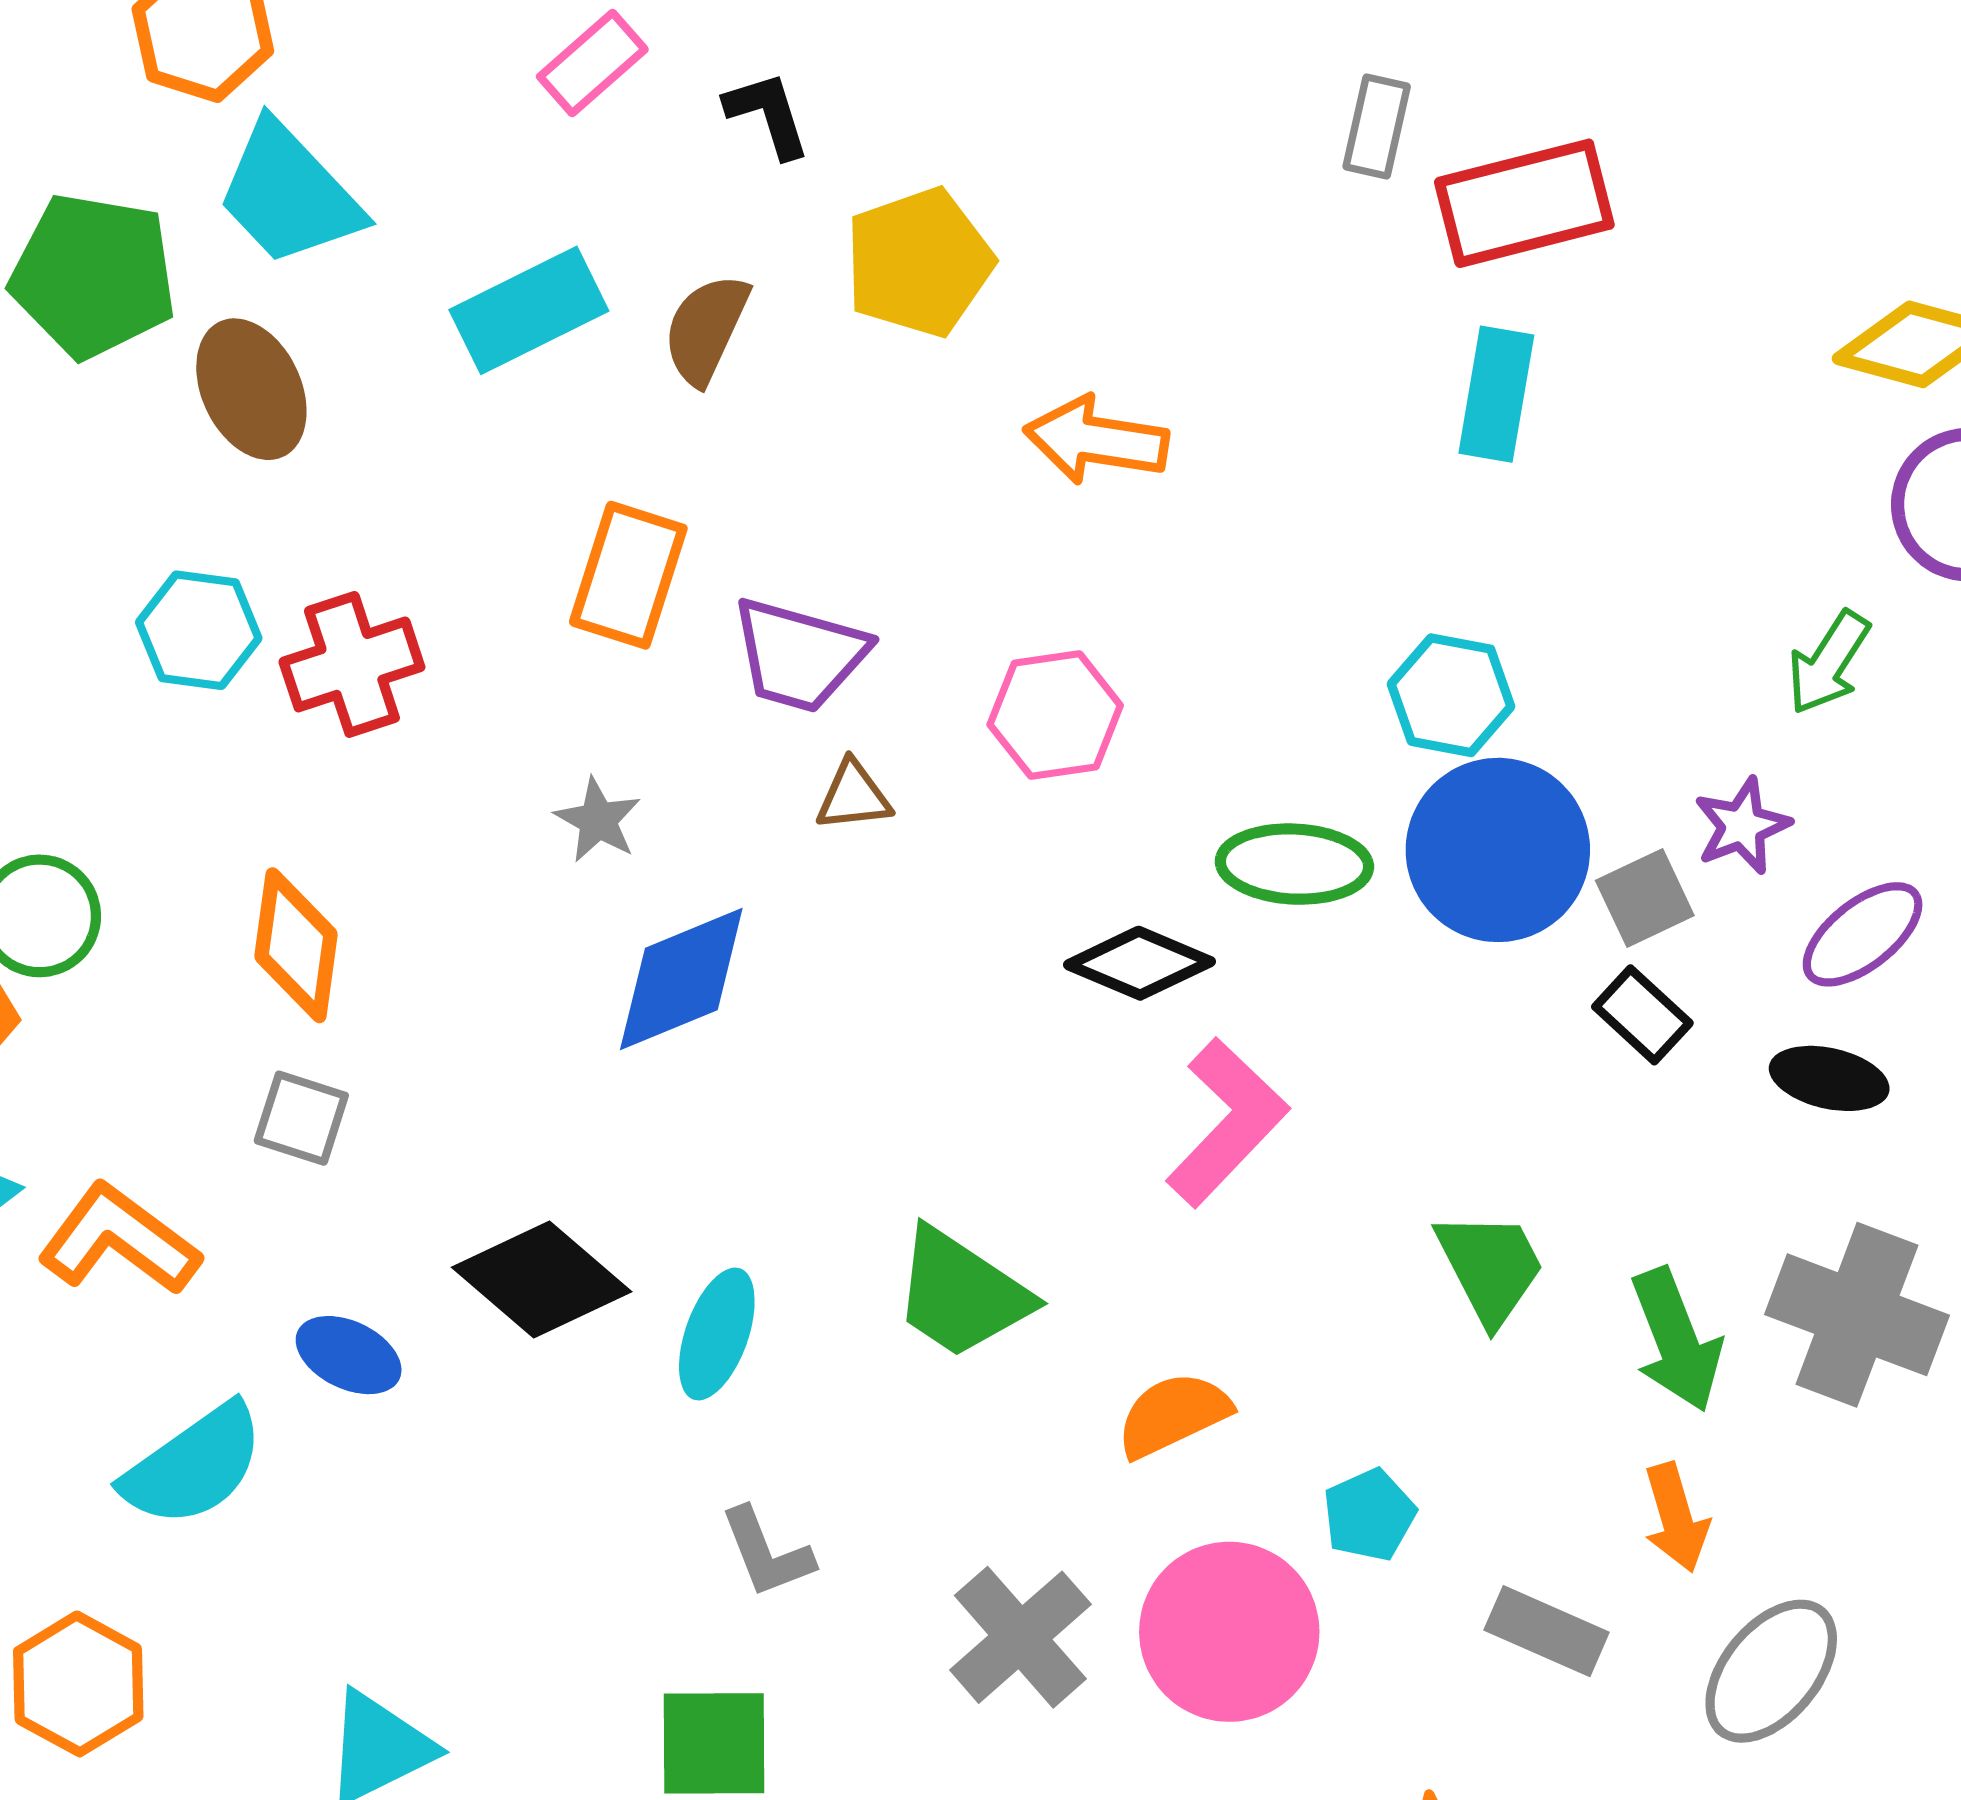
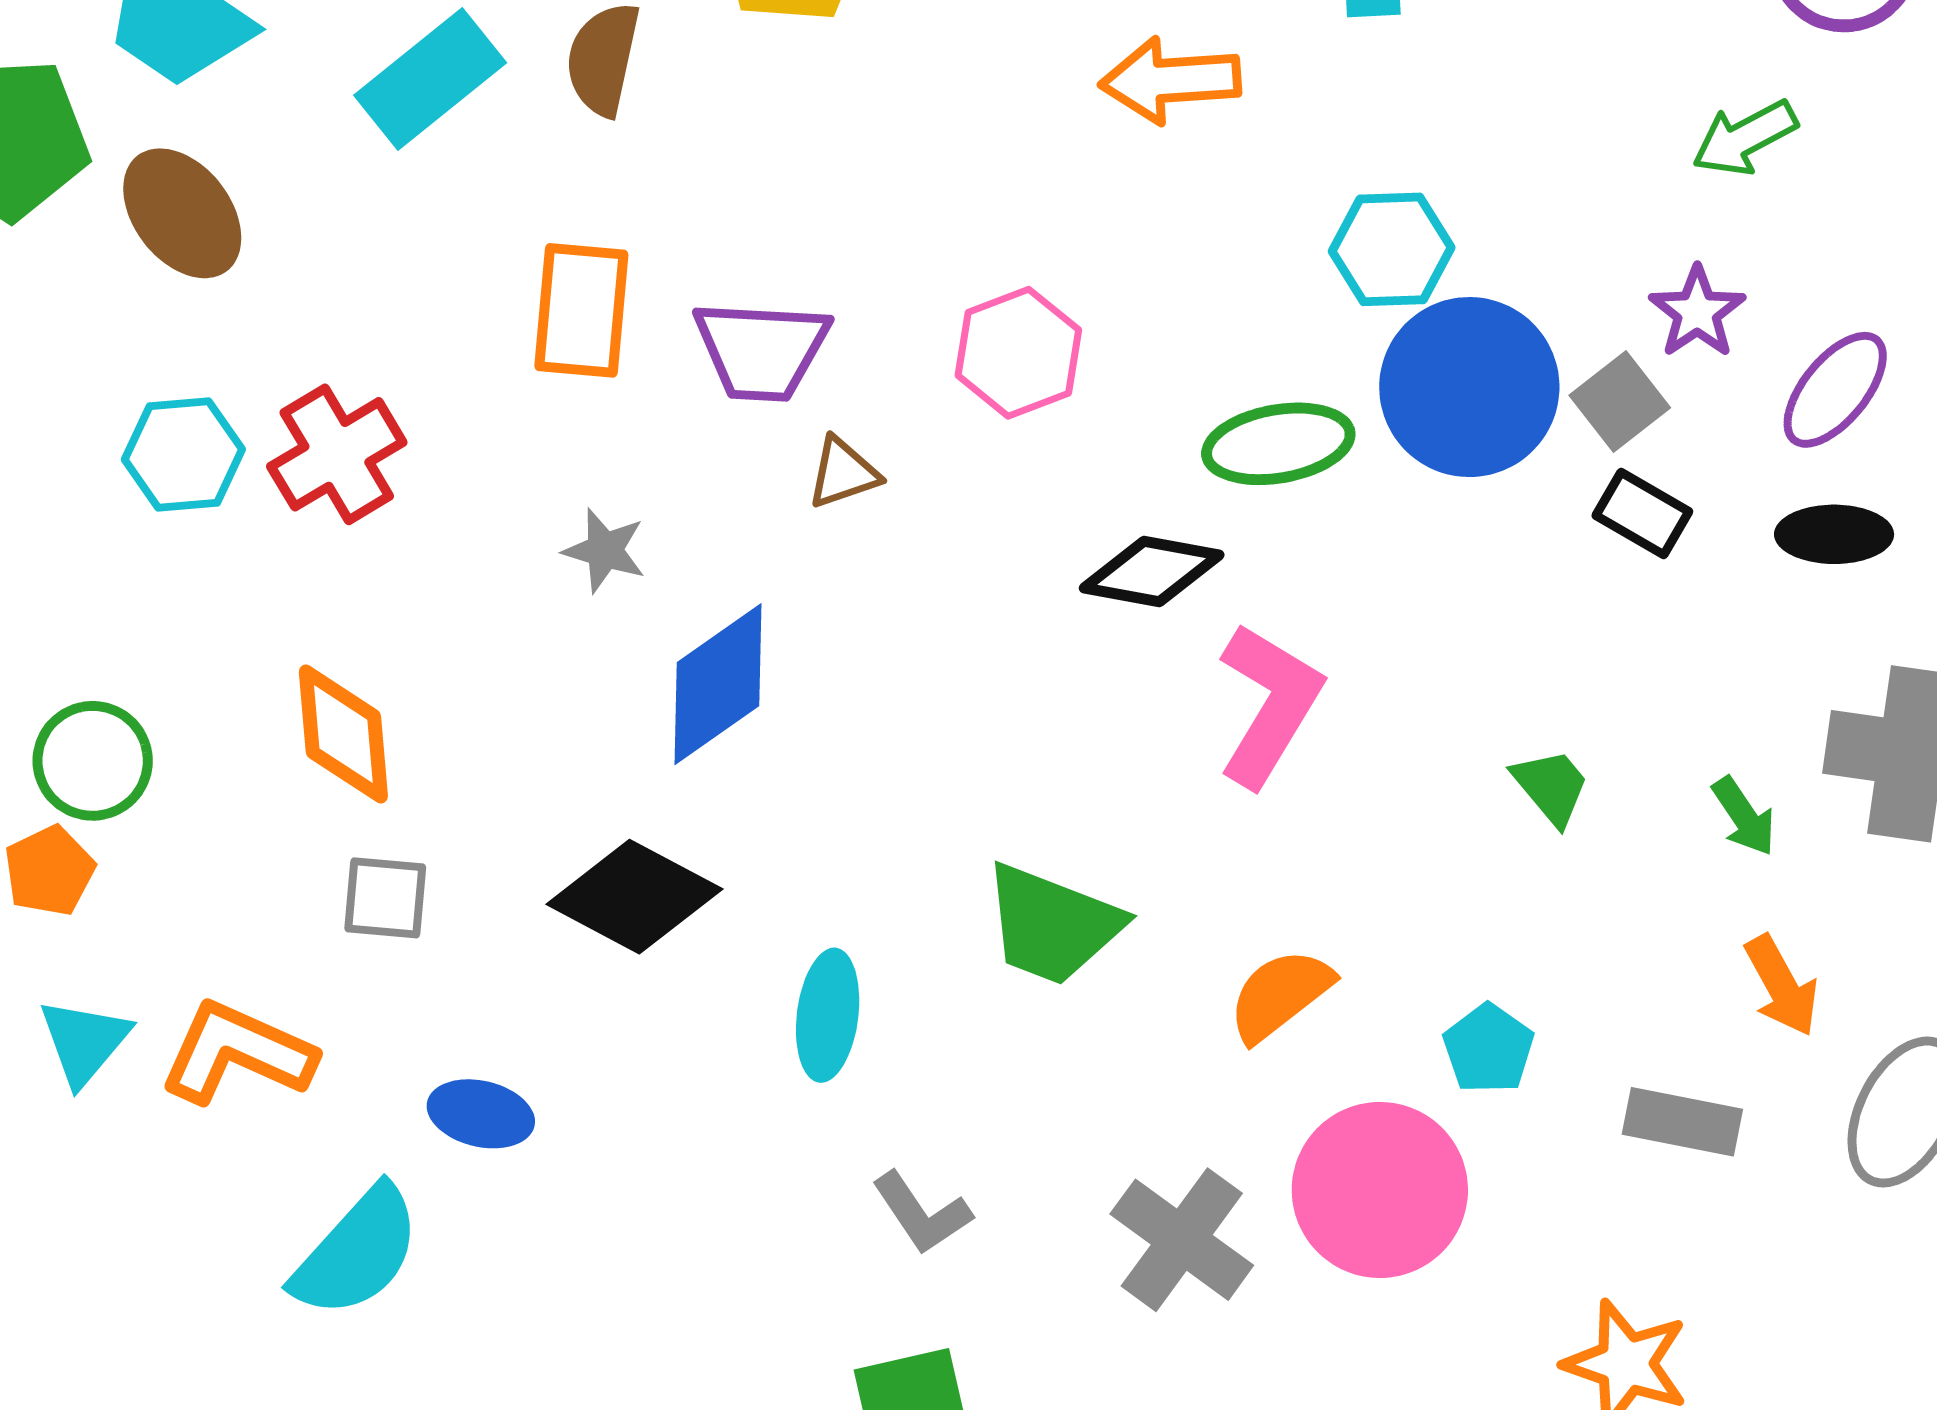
orange arrow: (1096, 440) -> (1170, 80), moved
green arrow: (1828, 663) -> (1745, 138), turned 42
green trapezoid: (1490, 1267) -> (1551, 787), size x0.7
black diamond: (542, 1280) -> (634, 897), moved
green arrow: (1676, 1340) -> (1744, 816), size x0.6

